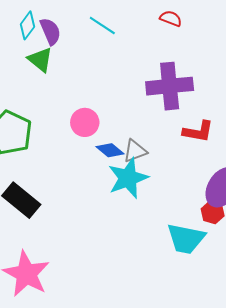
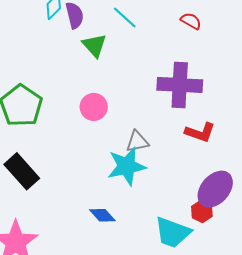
green triangle: (40, 60) -> (94, 45), moved
blue diamond: (110, 150) -> (102, 215), moved

